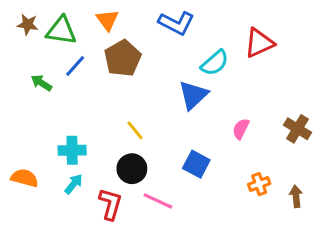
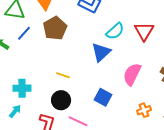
red triangle: (259, 43) -> (144, 31), moved, turned -35
pink semicircle: (241, 129) -> (132, 74), size x1.6
yellow line: (135, 130) -> (63, 75), turned -32
cyan arrow: (74, 184) -> (15, 111), moved

